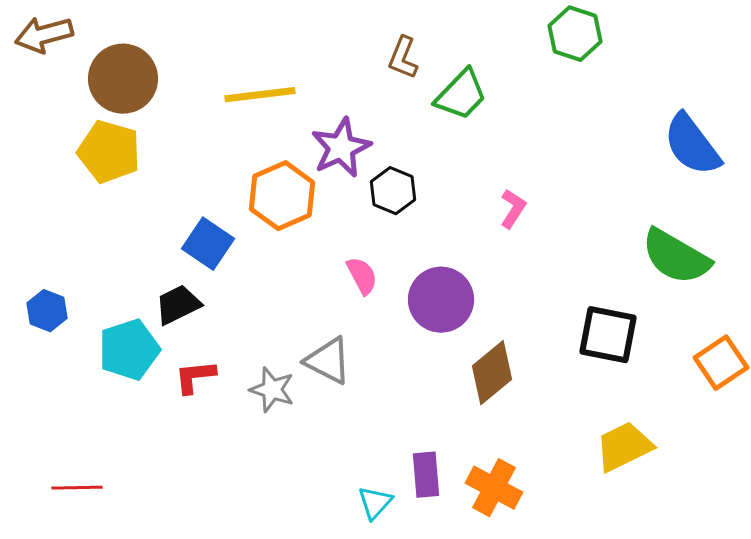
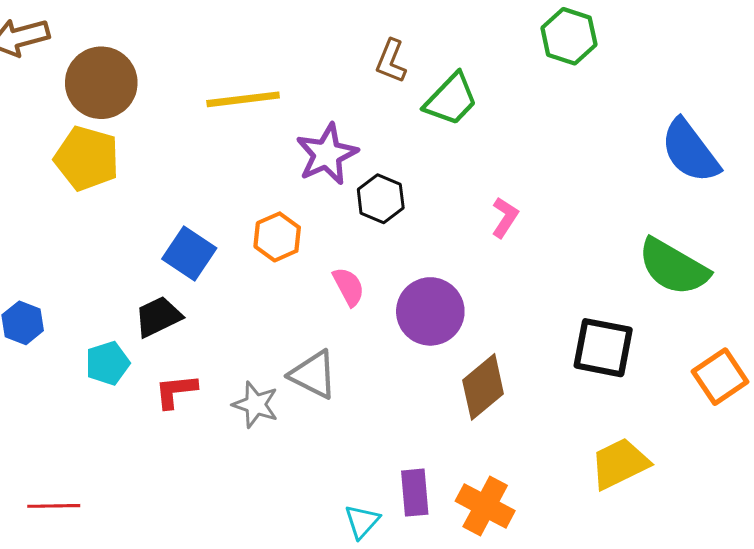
orange hexagon: (282, 196) -> (277, 237), moved, size x0.7
cyan pentagon: (129, 350) -> (107, 363), size x0.7

